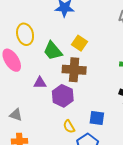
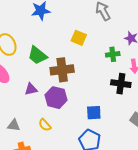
yellow square: (79, 43) -> (79, 38), moved
yellow semicircle: (69, 127) -> (45, 125), moved

